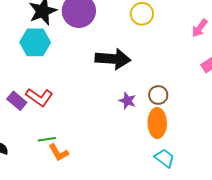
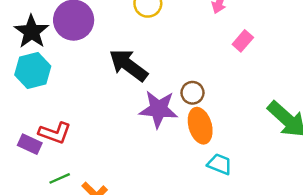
black arrow: (113, 59) -> (128, 65), turned -132
purple star: (127, 101) -> (158, 109), size x1.8
green line: (47, 139) -> (60, 178), moved

